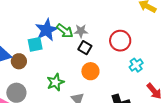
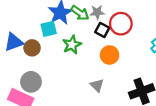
red circle: (120, 41) -> (121, 24), moved
green star: (56, 82) -> (72, 45), moved

